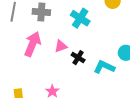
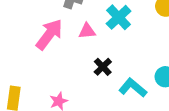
pink triangle: (61, 46) -> (87, 31), moved

